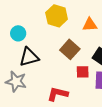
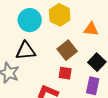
cyan circle: (18, 33) -> (30, 20), moved, size x1.5
red square: (83, 72) -> (65, 73), moved

